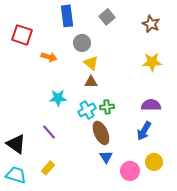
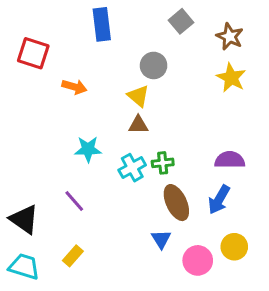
gray square: (107, 17) -> (181, 21), moved
gray circle: (82, 43) -> (154, 65), moved
yellow star: (152, 62) -> (231, 78), moved, turned 30
brown ellipse: (101, 133) -> (176, 203), moved

